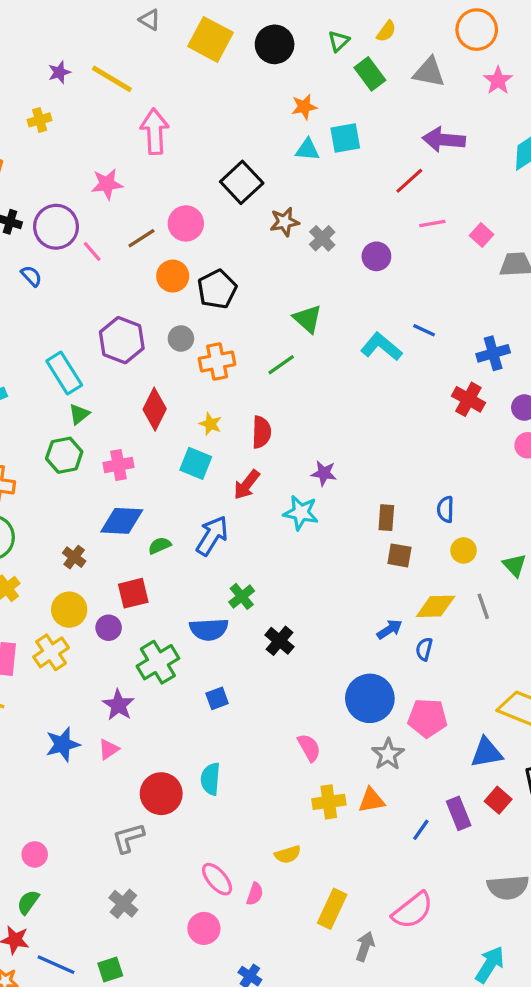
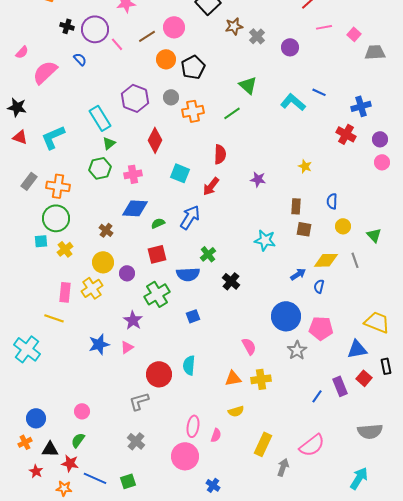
yellow star: (210, 424) -> (305, 166), moved
cyan star: (301, 513) -> (265, 240), moved
red square: (133, 593) -> (157, 254), moved
orange triangle: (372, 800) -> (233, 378), moved
pink ellipse: (217, 879) -> (193, 426), turned 50
pink circle: (204, 928) -> (185, 456), size x1.4

